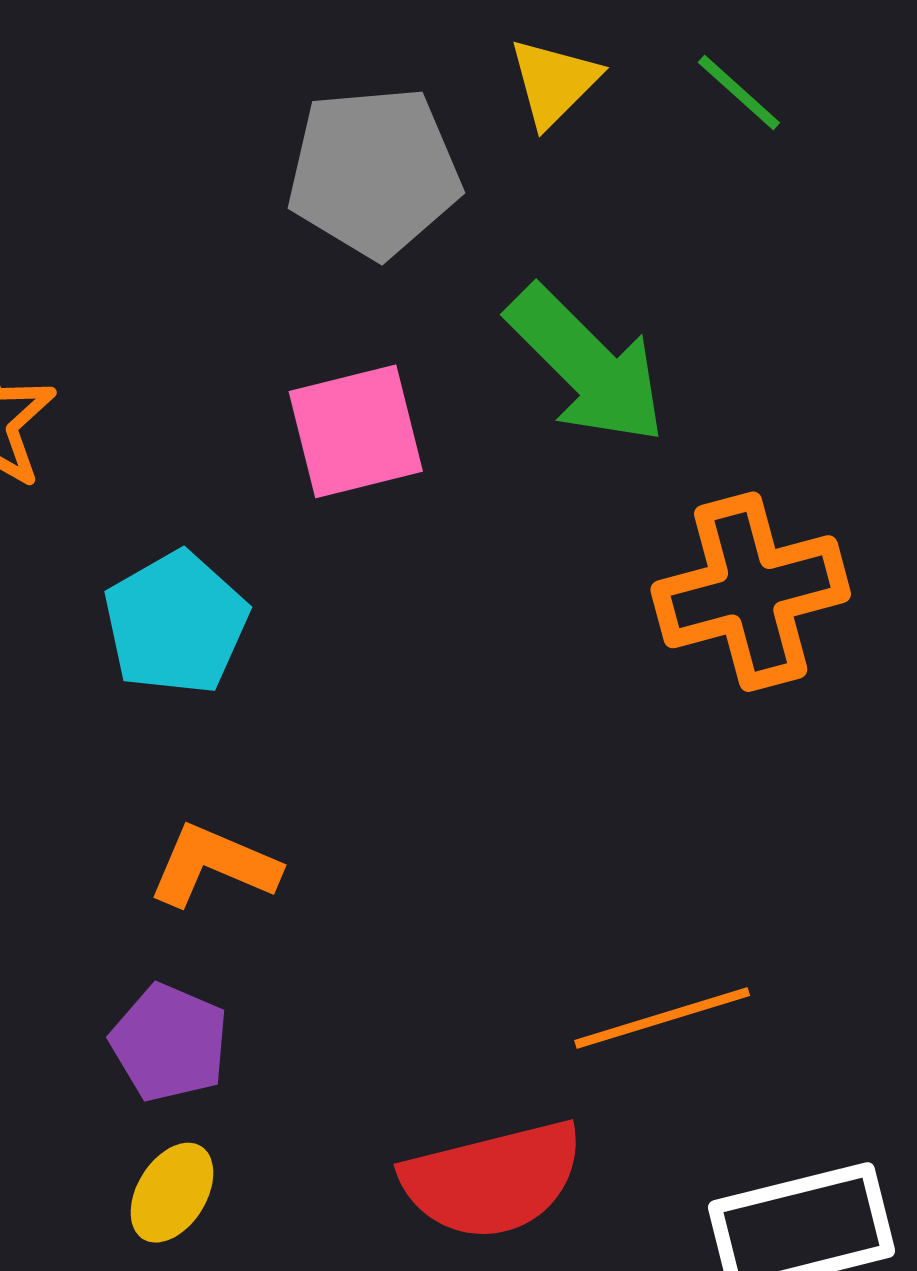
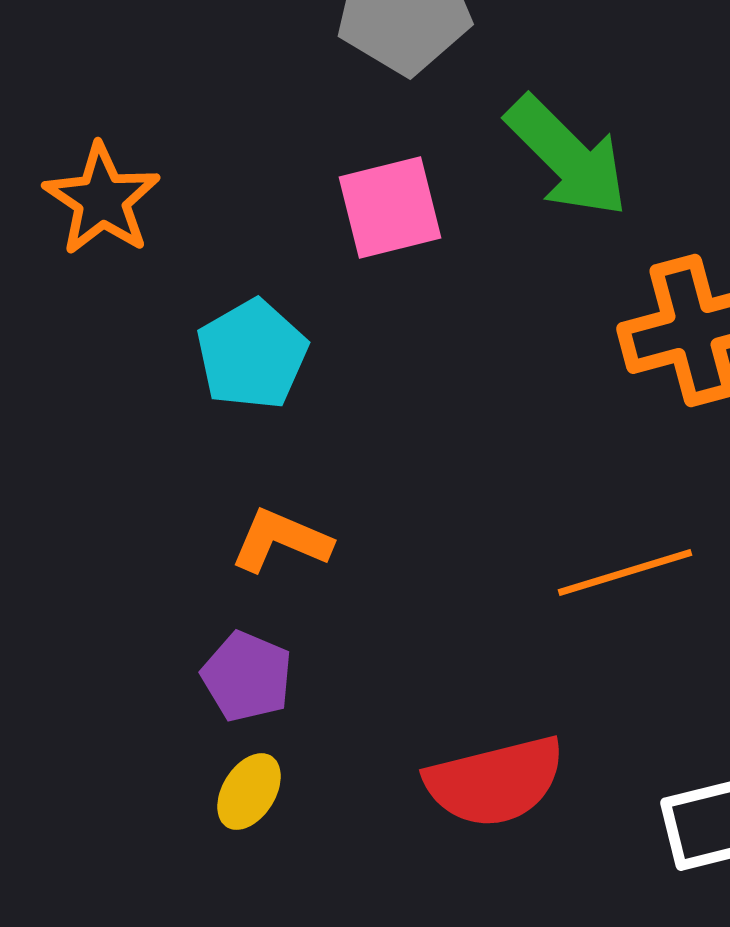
orange line: (662, 1018) -> (625, 573), moved

